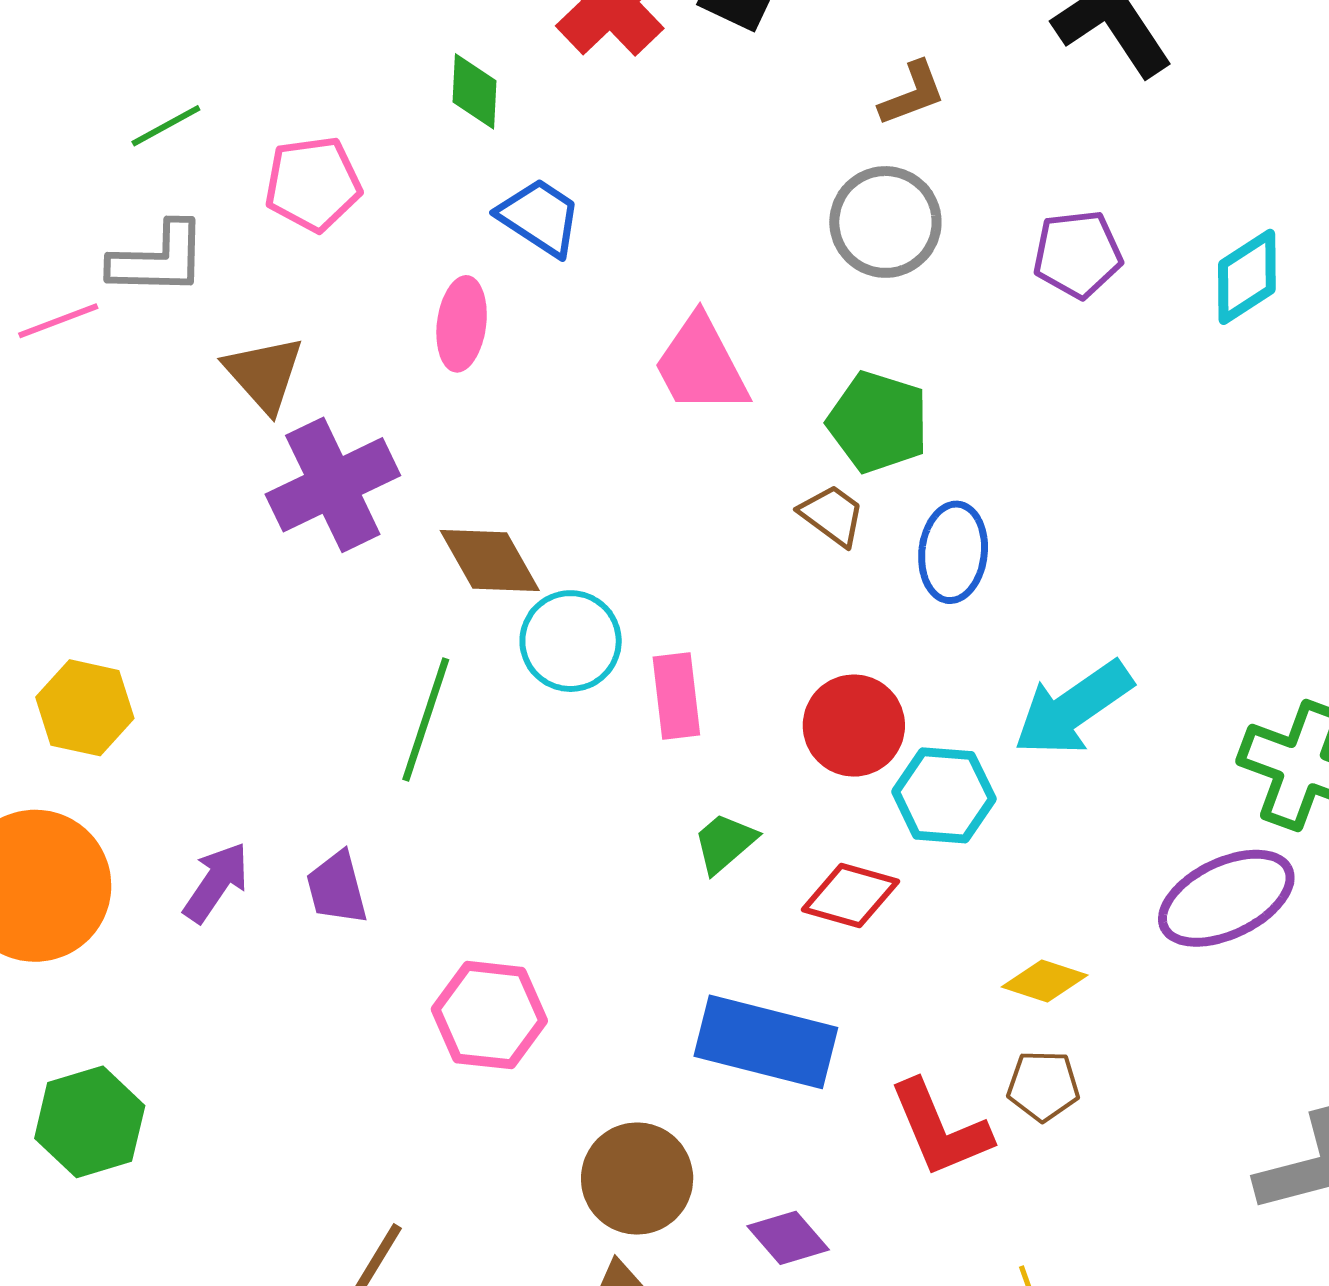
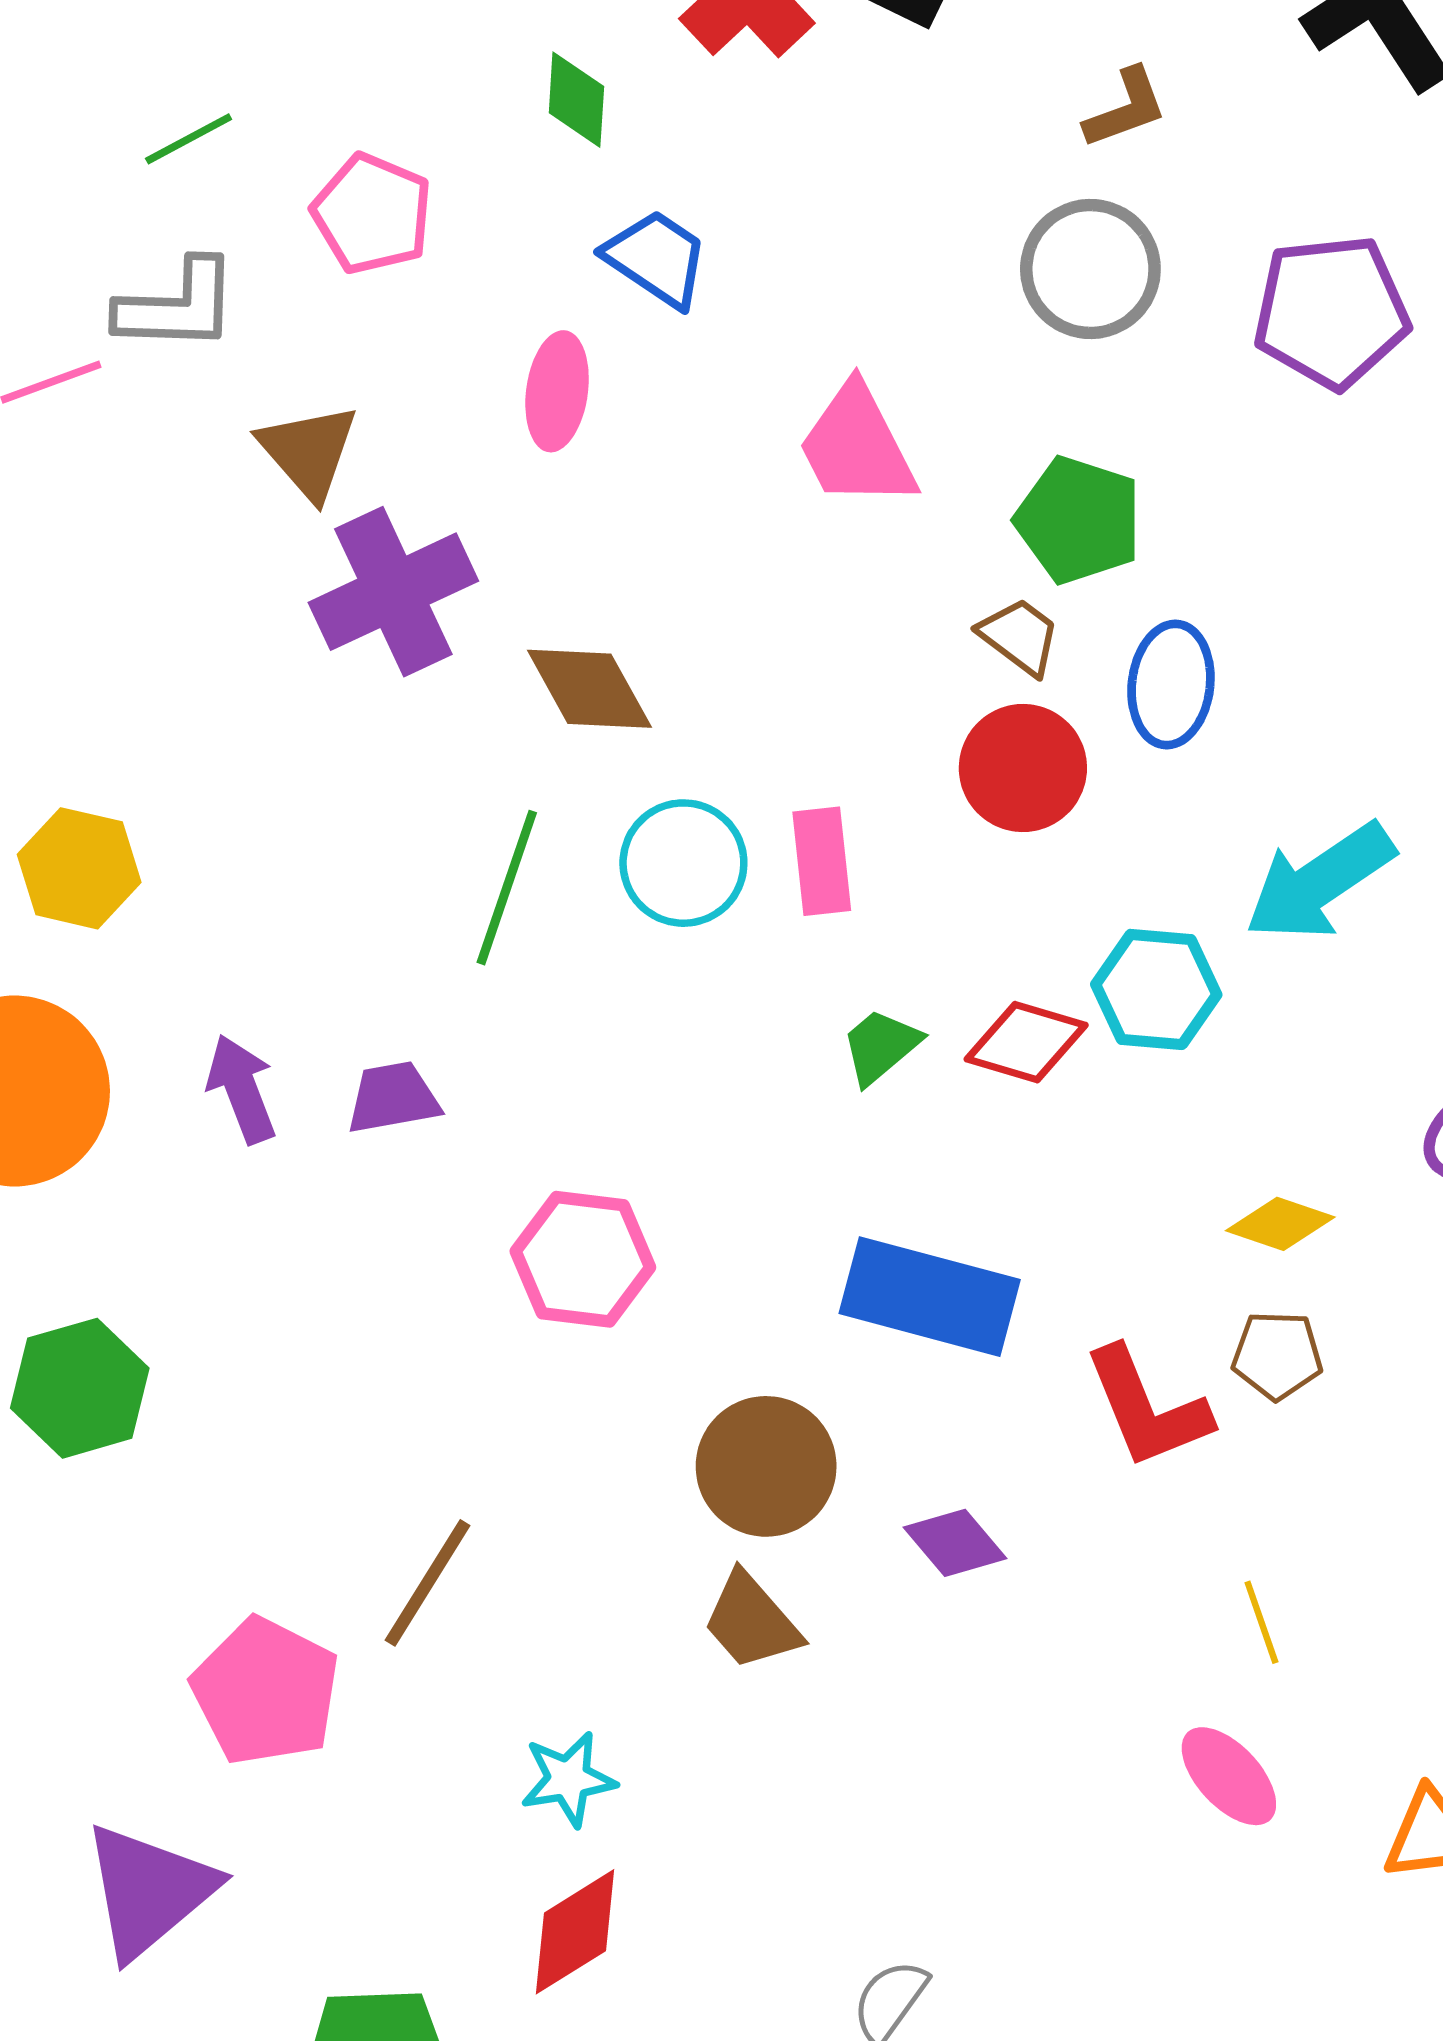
pink pentagon: (313, 184) -> (372, 214), turned 30
purple pentagon: (1078, 254) -> (1331, 312), size x1.4
cyan circle: (571, 641) -> (683, 863), moved
red circle: (854, 726) -> (1023, 768), moved
purple arrow: (216, 882) -> (242, 1089), turned -56
purple trapezoid: (337, 888) -> (393, 1098), turned 94
red diamond: (850, 896) -> (1026, 1042), moved

